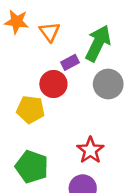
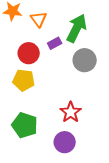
red circle: (53, 84) -> (29, 53), moved

